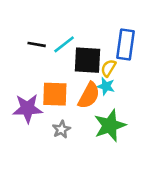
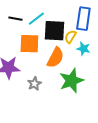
cyan star: (106, 86) -> (83, 49), moved
orange square: (55, 94) -> (29, 44), moved

